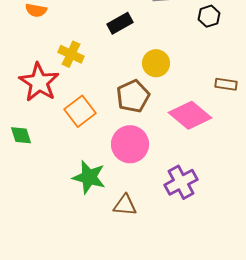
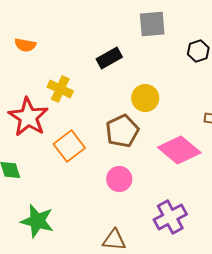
pink circle: (130, 144) -> (119, 179), size x0.7
green star: (89, 177) -> (37, 221), moved

